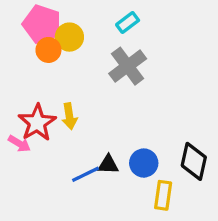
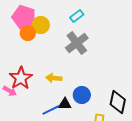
yellow arrow: (69, 116) -> (54, 78), moved, turned 105
blue circle: (144, 163) -> (82, 95), moved

